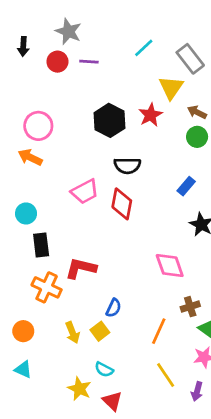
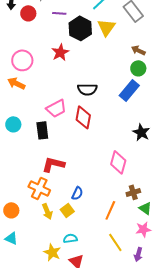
red circle: (57, 62) -> (28, 13), moved
yellow triangle: (171, 88) -> (106, 27), moved
red star: (151, 115) -> (60, 52), moved
black hexagon: (109, 120) -> (80, 28), moved
blue rectangle: (186, 186) -> (129, 90), moved, size x1.5
black rectangle: (41, 245) -> (42, 130), moved
pink diamond: (170, 265) -> (118, 162), turned 35
orange cross: (47, 287) -> (39, 188), moved
cyan semicircle: (104, 369) -> (70, 238), turned 144

